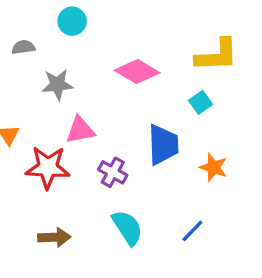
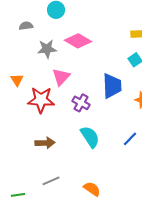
pink diamond: (137, 72) -> (78, 41), moved
pink triangle: (80, 130) -> (61, 77), turned -36

